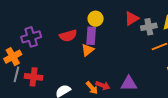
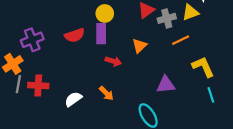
orange triangle: (88, 50) -> (140, 46), moved
purple triangle: (129, 84) -> (166, 85), moved
red arrow: (103, 85) -> (113, 61), moved

